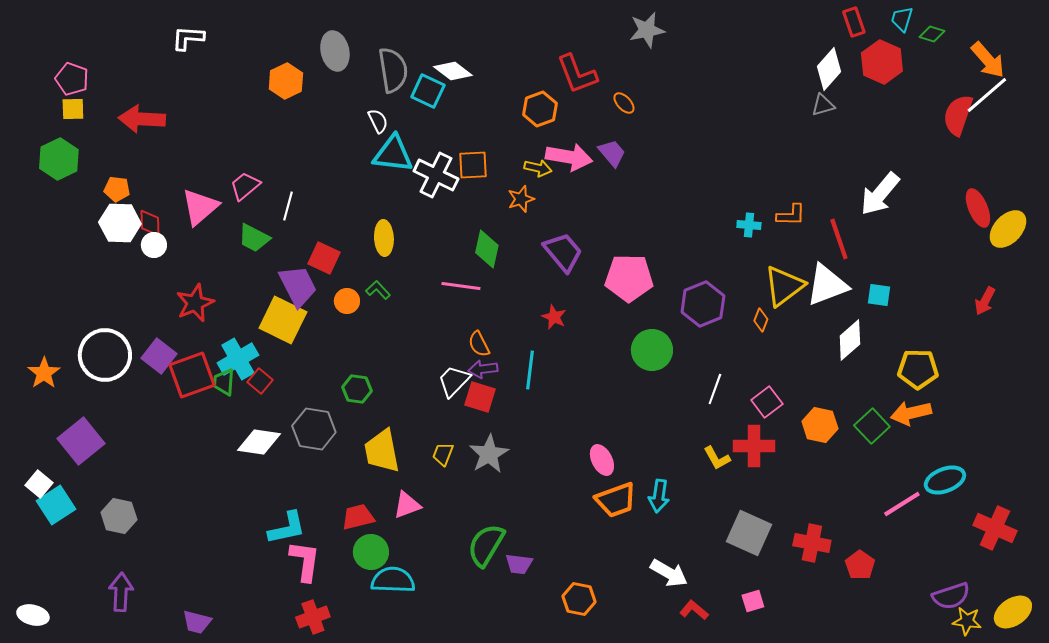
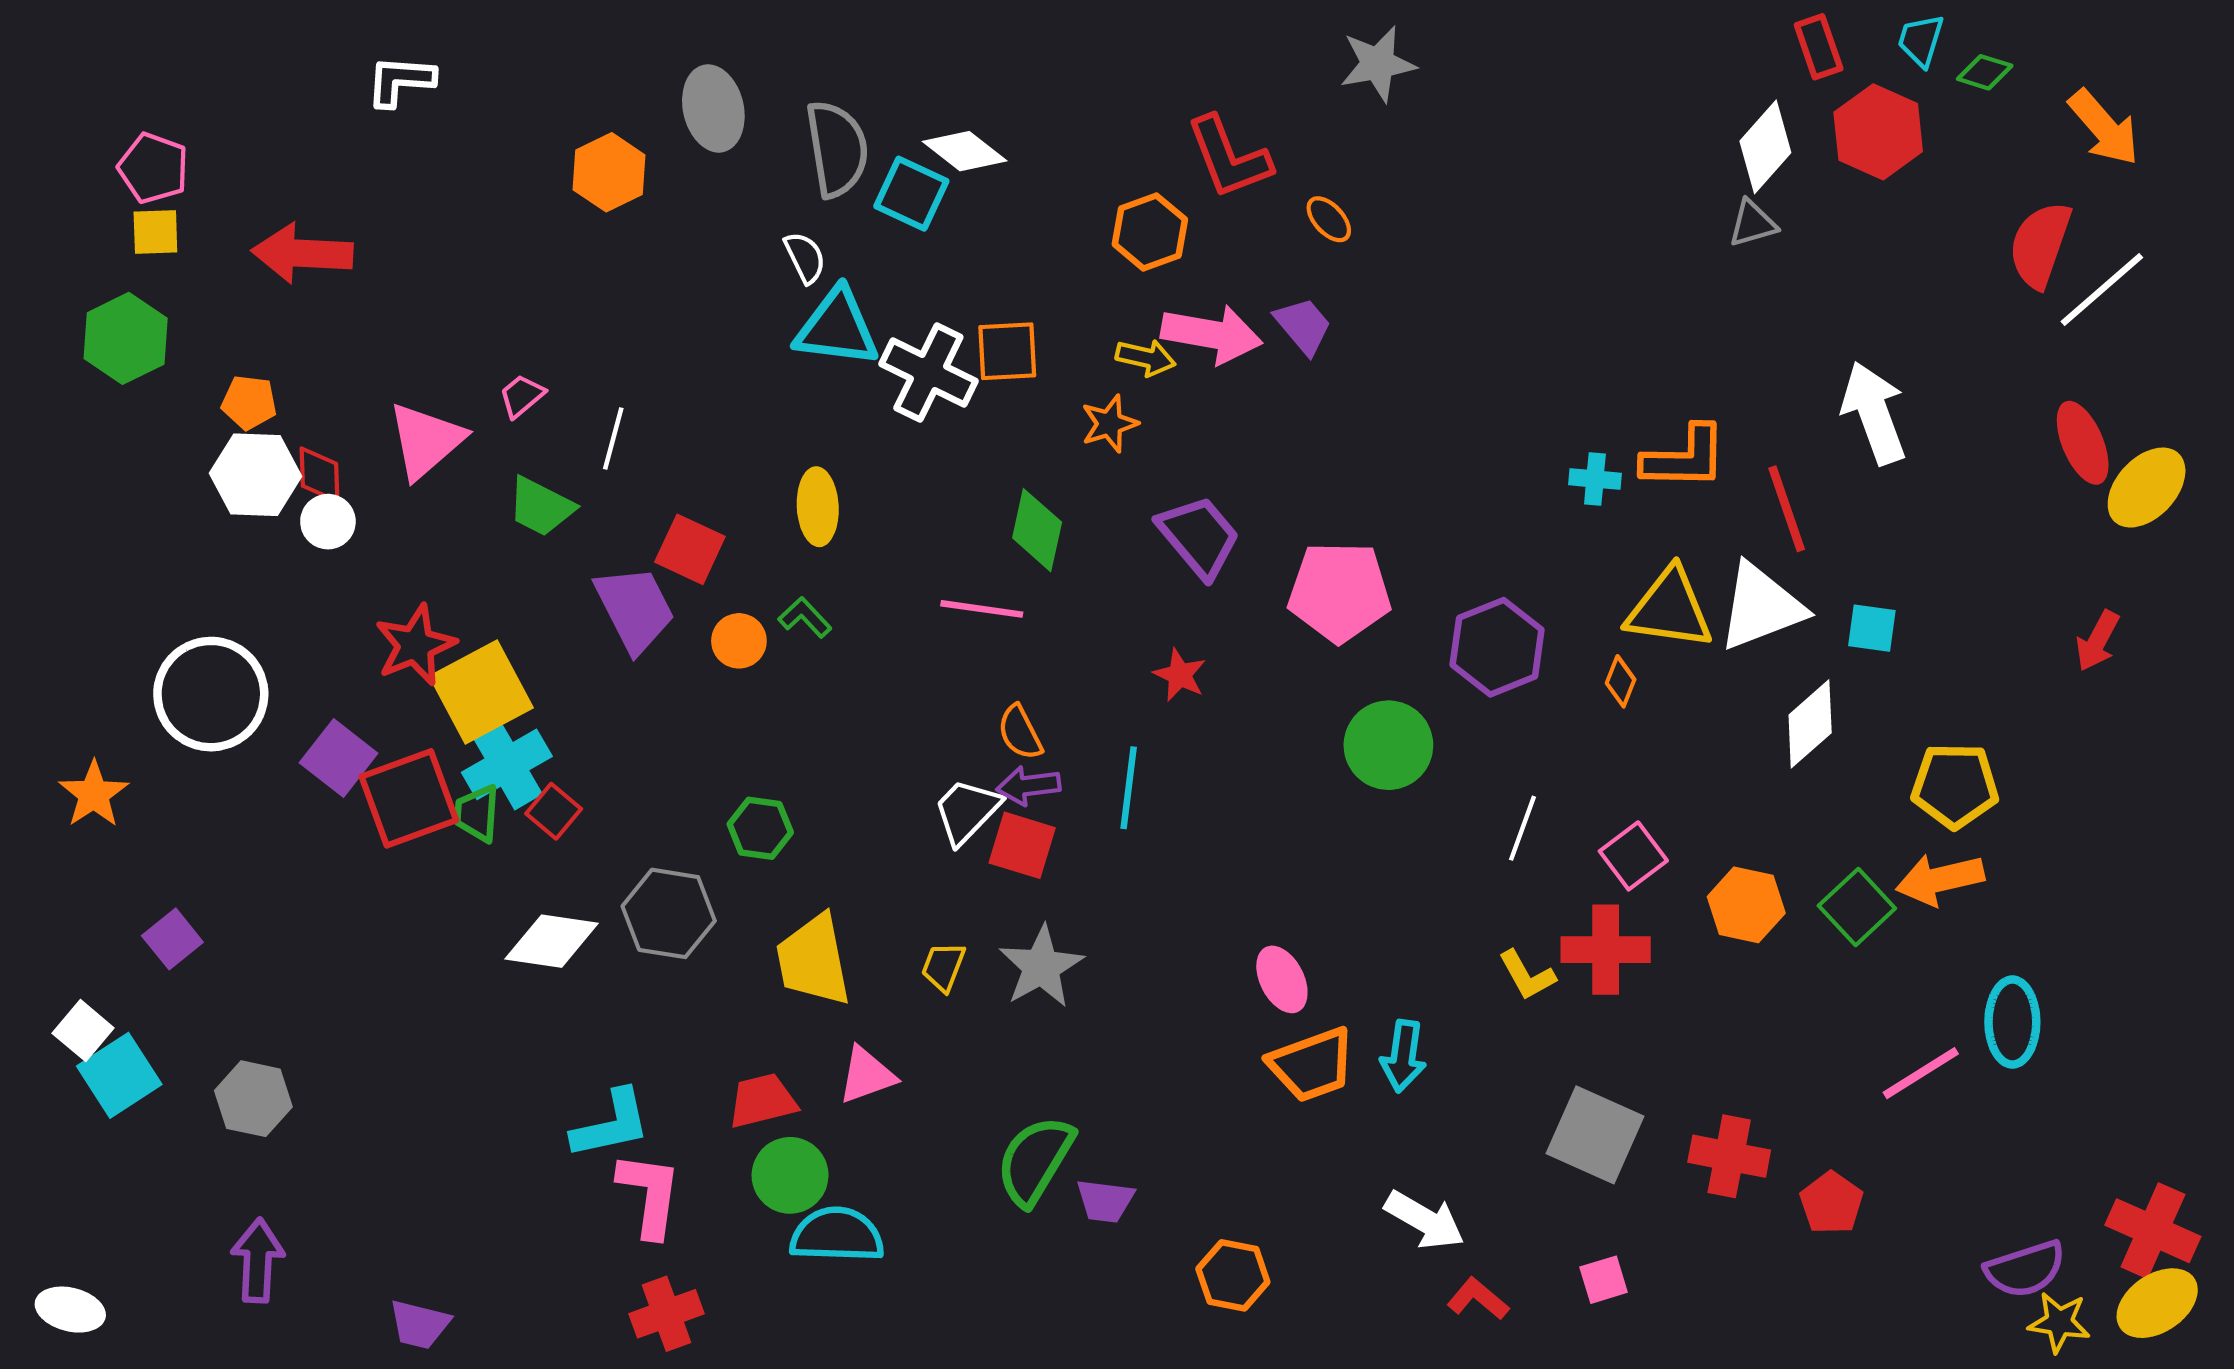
white line: (987, 95) -> (2102, 289), moved
pink trapezoid: (245, 186) -> (522, 396), size x0.7
white arrow: (880, 194) -> (1874, 413), turned 120
orange L-shape: (791, 215) -> (1684, 458), size x1.4
yellow triangle: (784, 286) -> (1670, 609), turned 45
yellow square: (283, 320) -> (481, 692), moved, turned 36
white circle: (105, 355) -> (211, 694), moved
purple square: (81, 441) -> (172, 939), size x0.6
cyan ellipse: (945, 480) -> (2012, 1022), turned -69
red cross: (995, 528) -> (2153, 1231), moved

